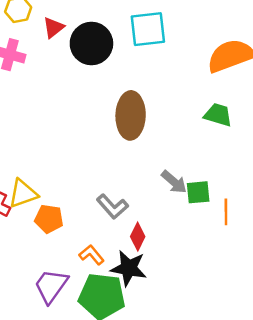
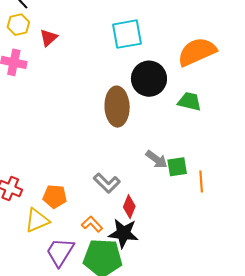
black circle: (91, 44) -> (149, 79), moved
yellow triangle: (23, 194) -> (37, 220), moved

